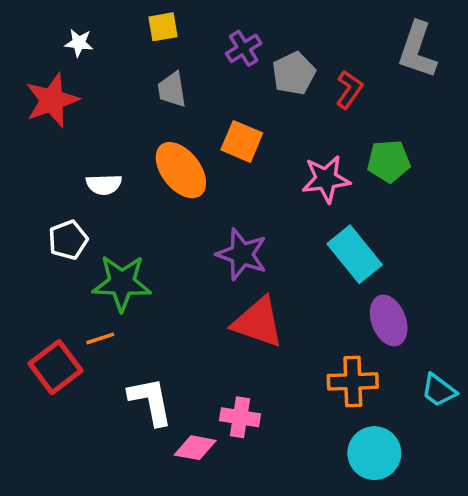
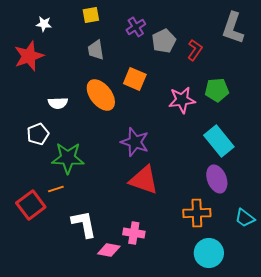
cyan rectangle: (355, 254) -> (219, 141), moved

